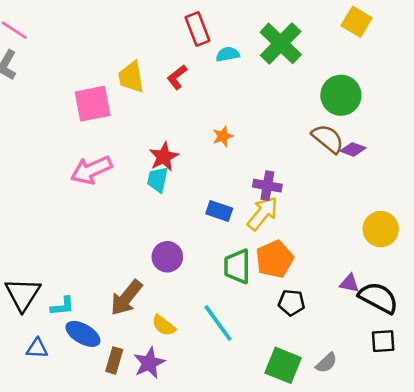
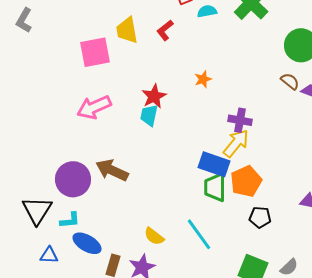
brown semicircle: (328, 139) -> (290, 81), size x0.7
blue rectangle: (219, 211) -> (214, 164), moved, size x1.4
purple circle: (167, 257) -> (73, 179), moved, size x1.4
brown arrow: (126, 298) -> (112, 170), moved, turned 76

